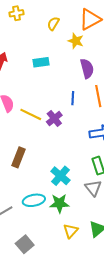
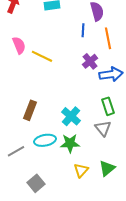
blue line: (73, 98) -> (83, 30), moved
purple cross: (54, 119) -> (90, 61), moved
brown rectangle: (19, 157) -> (30, 110), moved

